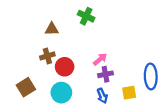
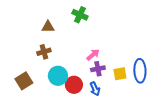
red circle: (65, 67) -> (74, 85), moved
cyan circle: (61, 93) -> (58, 76), moved
yellow square: (129, 93) -> (120, 74), moved

